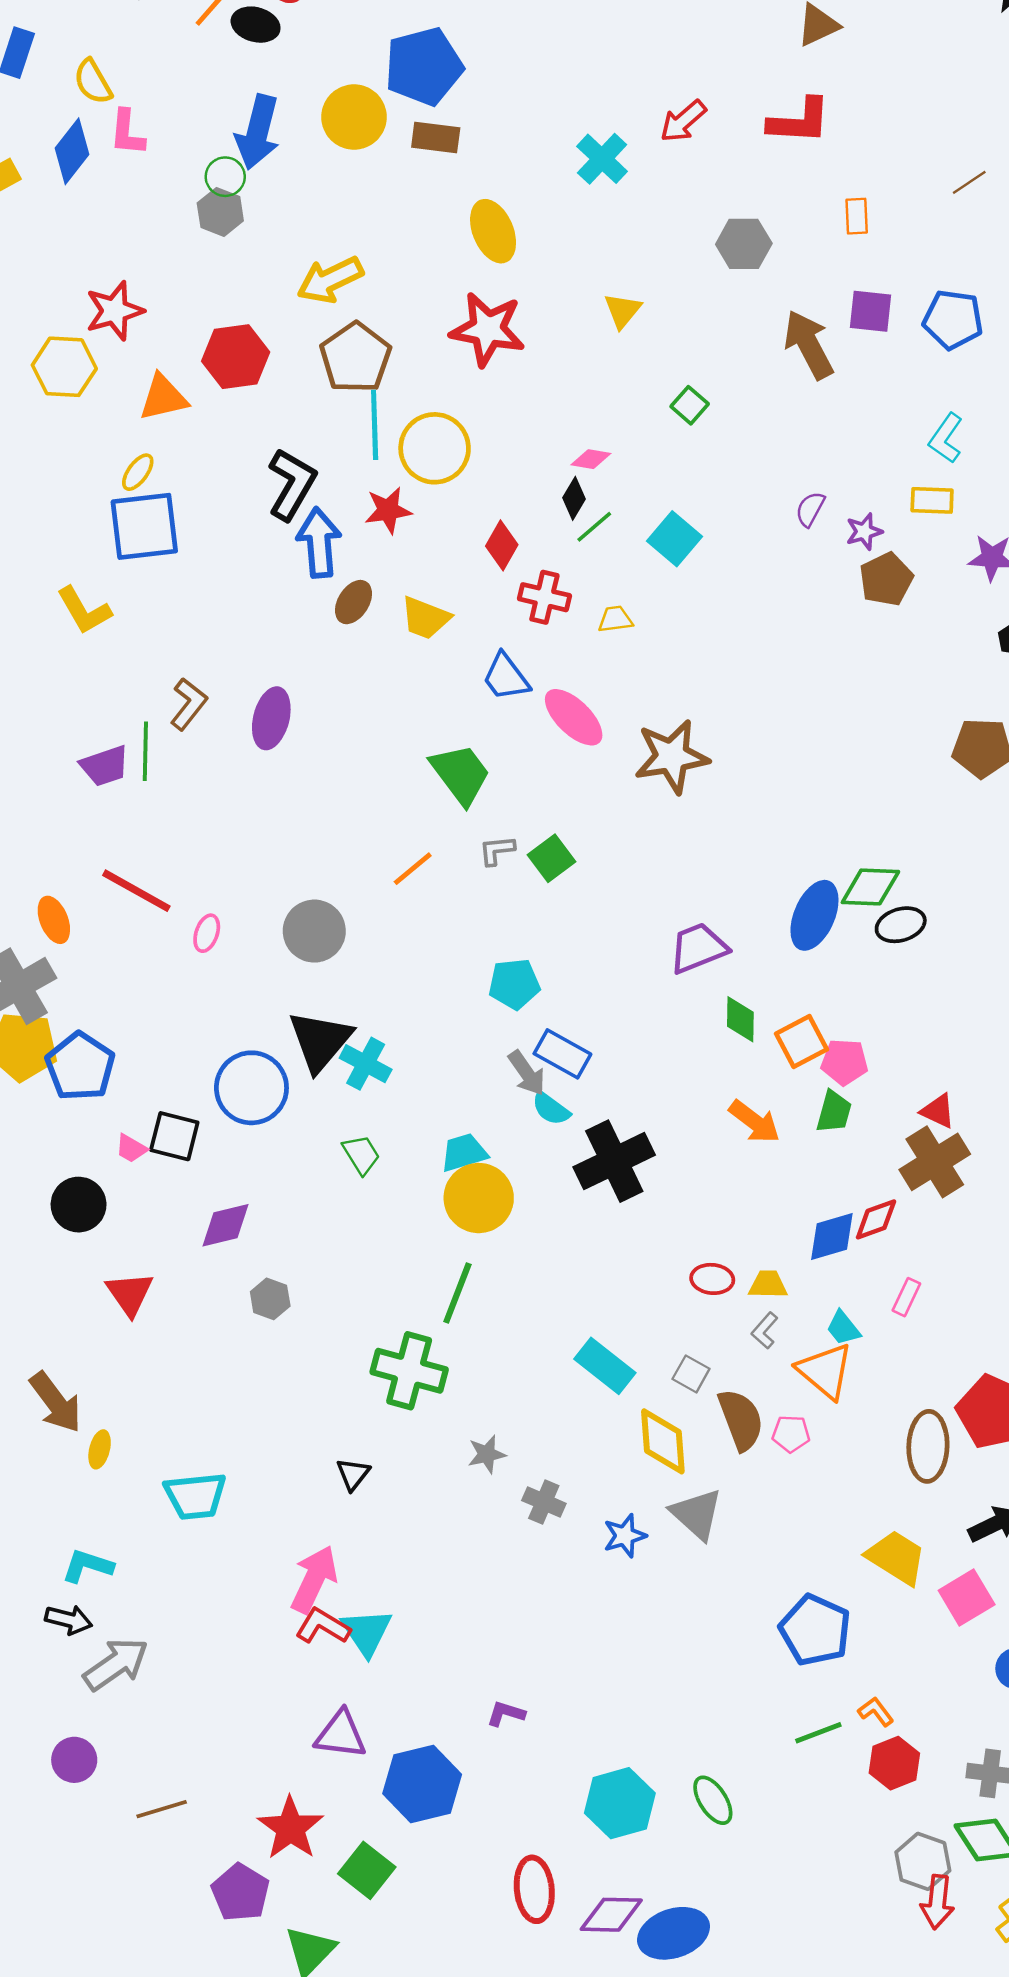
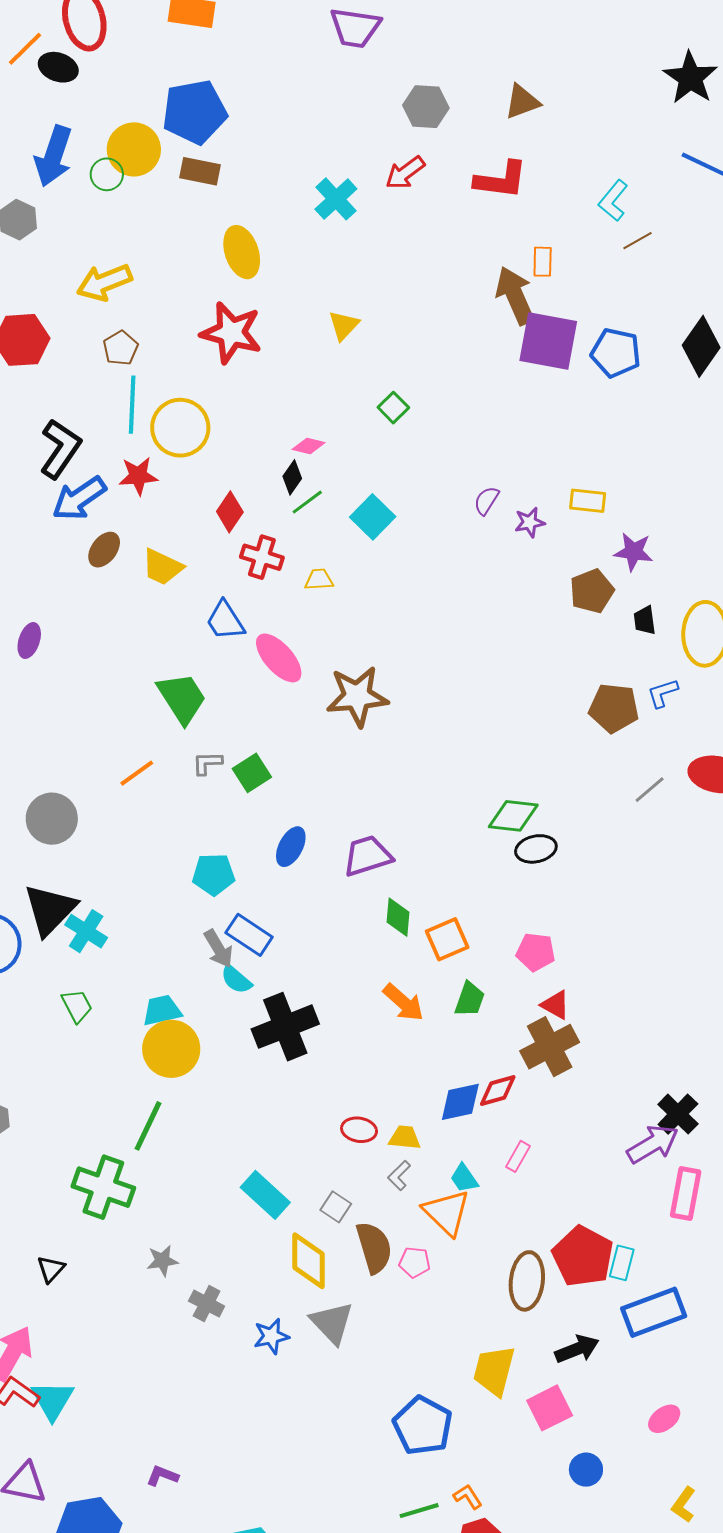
green circle: (225, 177) -> (107, 174), moved
gray hexagon: (744, 244) -> (426, 107), moved
purple square: (870, 311) -> (548, 341), size x1.6
brown arrow: (809, 345) -> (515, 296), moved
brown pentagon: (356, 358) -> (121, 348), size x0.6
cyan L-shape: (946, 438) -> (613, 201), moved
blue arrow: (319, 543) -> (79, 498), turned -124
brown pentagon: (886, 579) -> (592, 591), moved
purple ellipse: (271, 718) -> (29, 641), size x0.7
blue ellipse: (814, 915) -> (291, 847), moved, size x0.7
pink pentagon: (844, 1062) -> (536, 952), moved
yellow trapezoid: (896, 1557) -> (494, 1371), turned -112

